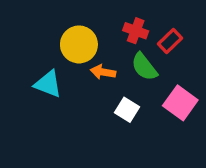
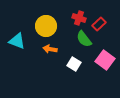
orange arrow: (103, 72) -> (50, 49), moved
cyan triangle: (48, 84) -> (17, 41), moved

